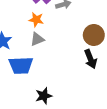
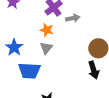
gray triangle: (37, 39) -> (46, 48), turned -32

